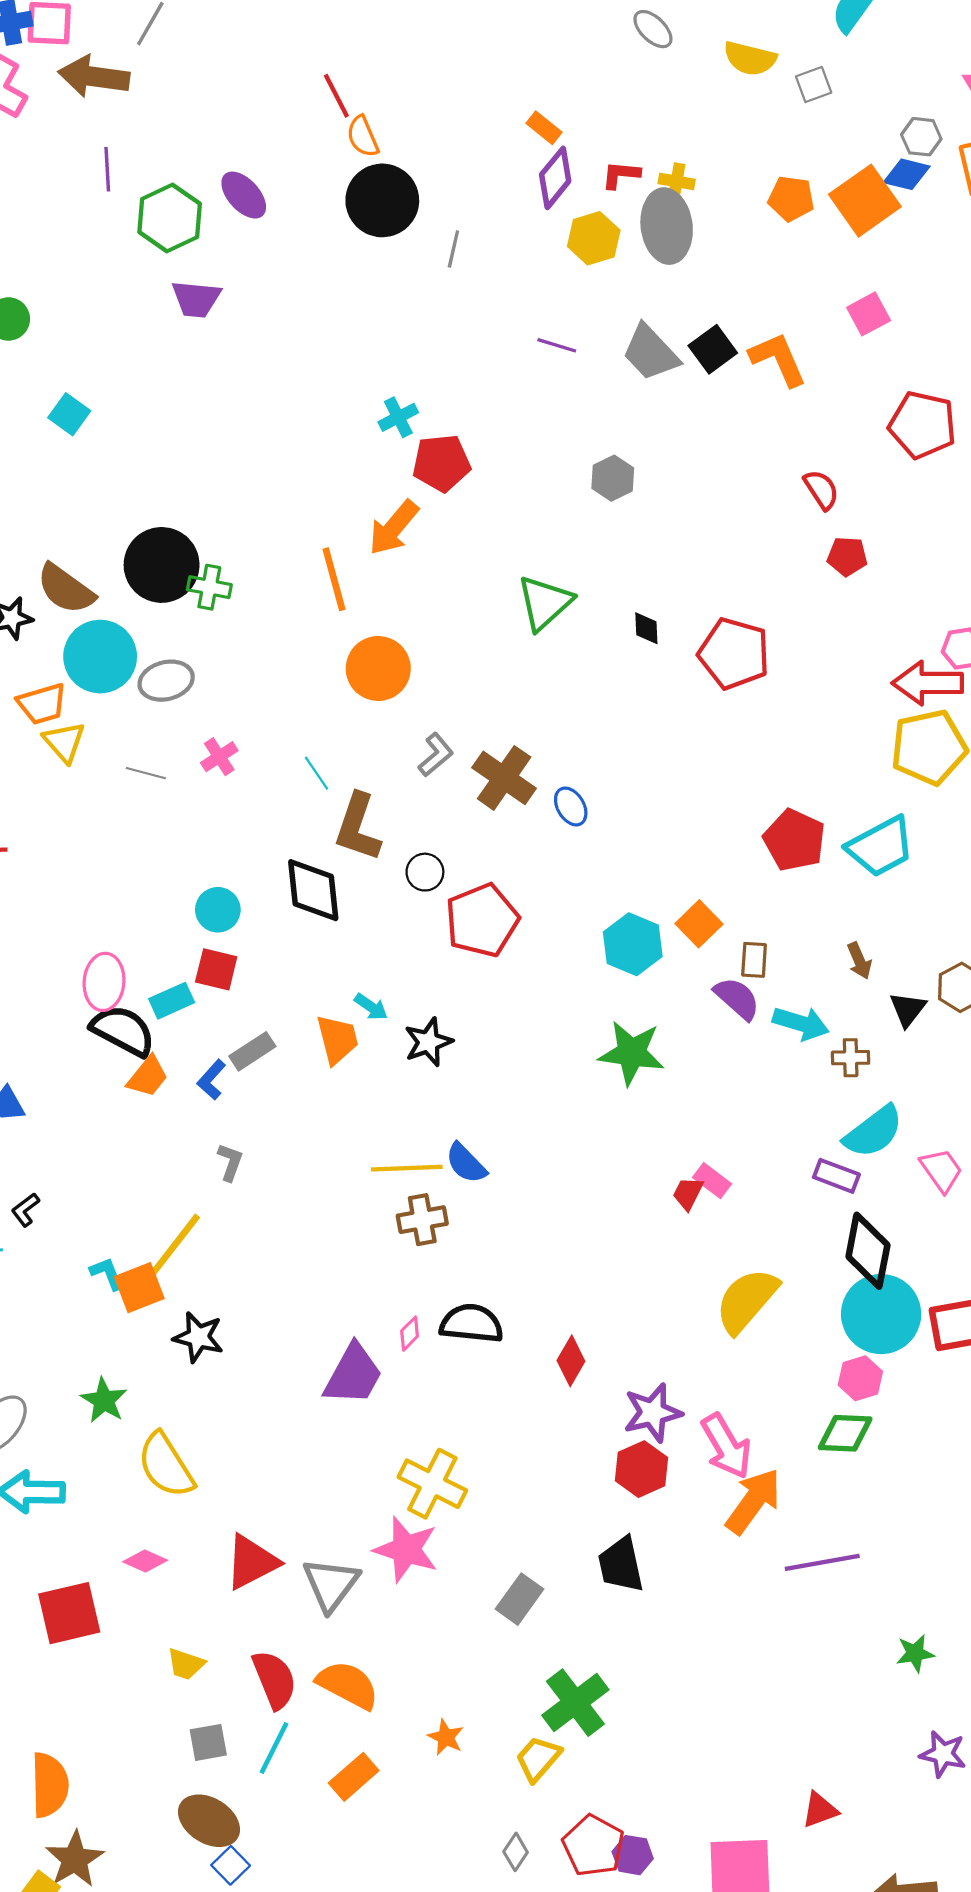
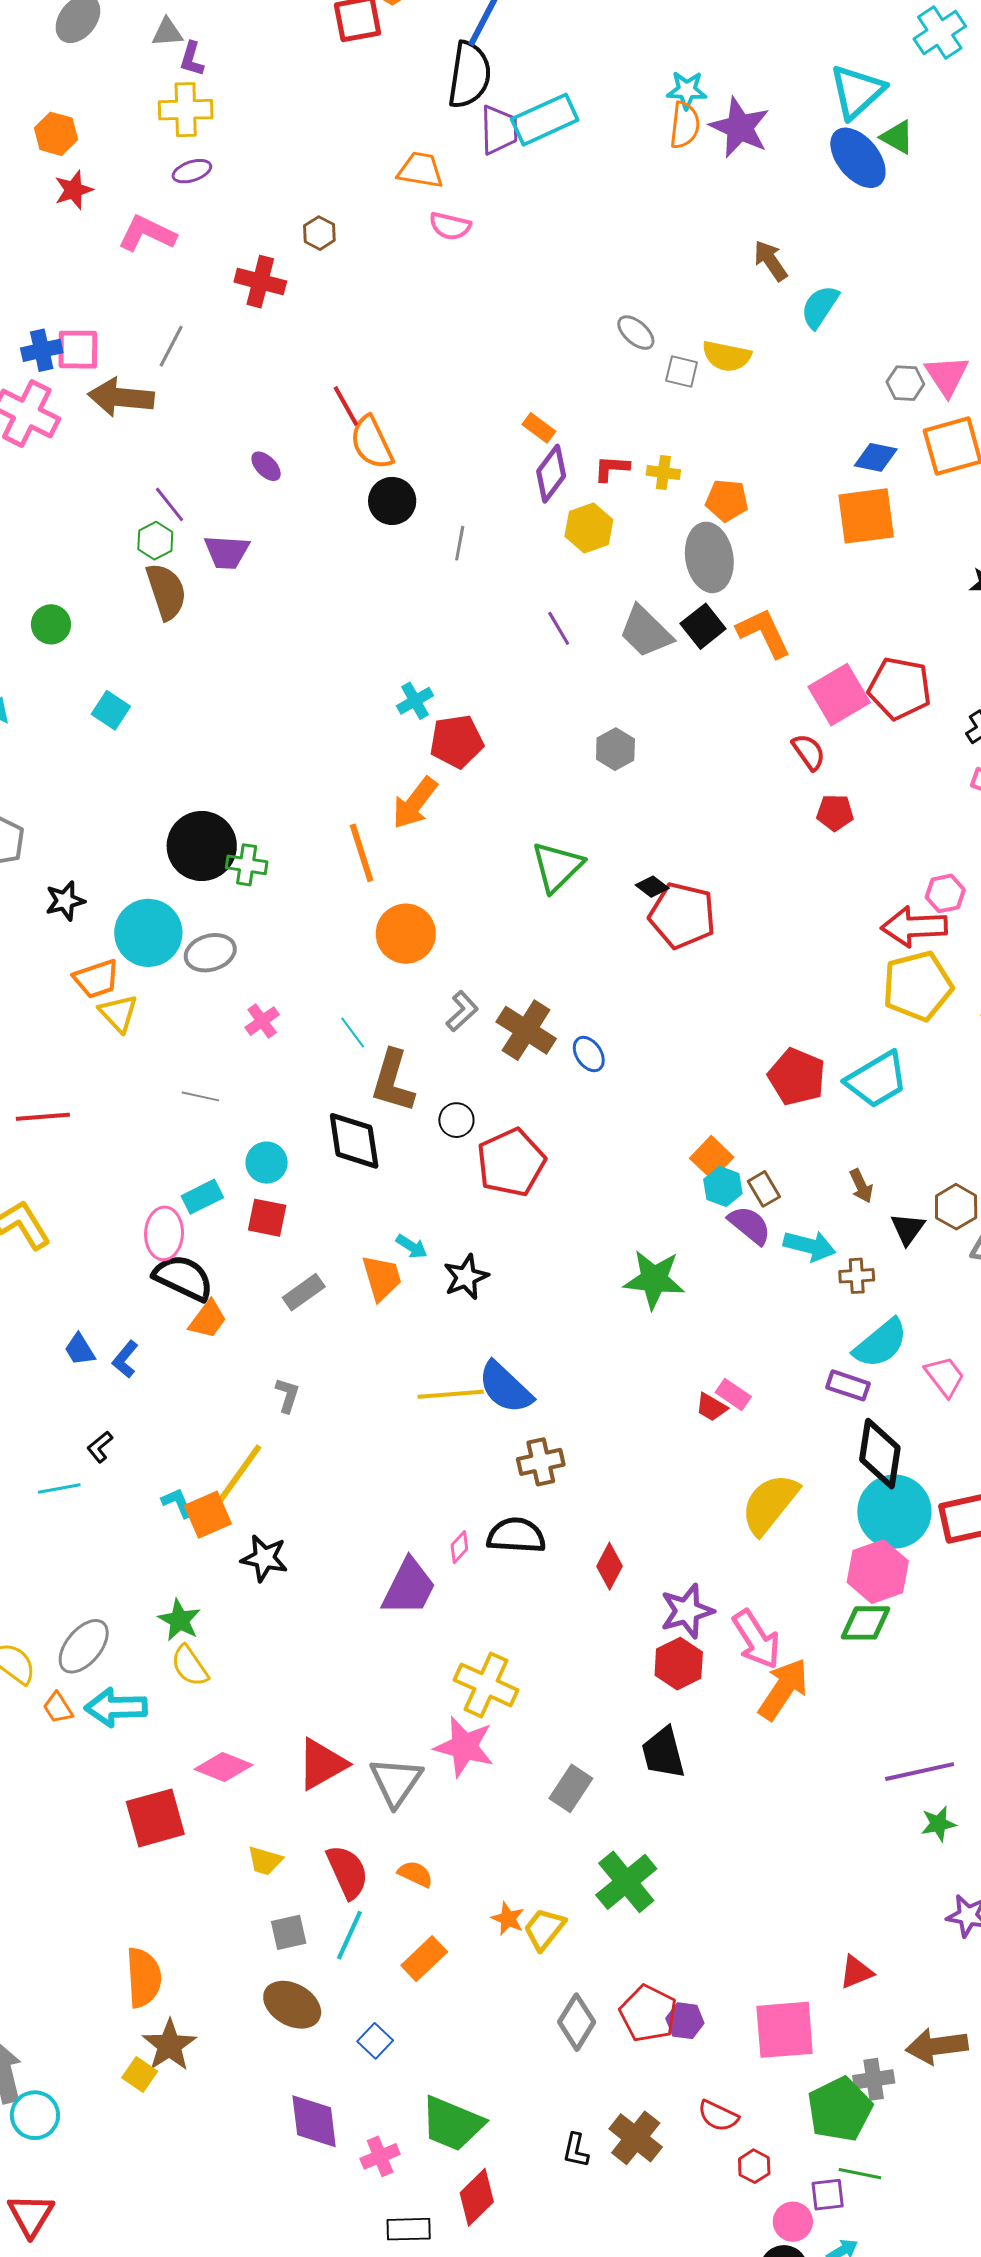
gray square: (814, 84) -> (682, 371), moved, turned 36
orange semicircle: (363, 137) -> (372, 443), size x1.4
gray hexagon: (921, 137) -> (905, 383), moved
purple line: (107, 169) -> (170, 504), moved, turned -33
purple ellipse: (244, 195) -> (266, 466), moved, size x0.7
orange pentagon: (791, 199) -> (727, 500), moved
black circle: (382, 200) -> (392, 501), size x0.7
orange square: (865, 201) -> (866, 516), moved, turned 30
green hexagon: (170, 218) -> (155, 541), moved, size x0.6
gray ellipse: (667, 226) -> (709, 557), moved
purple trapezoid: (196, 299) -> (227, 552), moved
pink square: (869, 314) -> (839, 695), moved, size x1.5
purple line: (557, 345) -> (559, 628), turned 45
brown semicircle: (66, 589) -> (166, 591), moved, turned -142
black diamond: (646, 628) -> (652, 887), turned -48
red pentagon: (734, 654) -> (682, 915), moved
gray line: (146, 773) -> (200, 1096), moved
cyan hexagon: (633, 944) -> (723, 1186), moved, size x0.7
brown rectangle: (754, 960) -> (764, 1189), turned -32
cyan rectangle: (172, 1001) -> (202, 1197), moved
blue L-shape: (211, 1080) -> (125, 1359), moved
blue semicircle: (466, 1163) -> (505, 1388), size x1.4
red trapezoid: (688, 1193) -> (711, 1407), turned -84
brown cross: (422, 1220) -> (541, 1462), moved
pink hexagon: (860, 1378) -> (878, 1572), size x1.5
yellow semicircle: (166, 1465) -> (190, 1666), moved, size x0.7
pink diamond: (145, 1561) -> (224, 1767), size x1.4
purple line: (822, 1562) -> (920, 1772), moved
orange semicircle: (348, 1685) -> (415, 1874), size x0.6
yellow trapezoid: (538, 1759) -> (544, 1929), moved
gray diamond: (516, 1852) -> (577, 2022), size x1.6
blue square: (231, 1865) -> (375, 2041), moved

